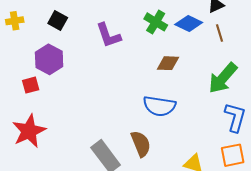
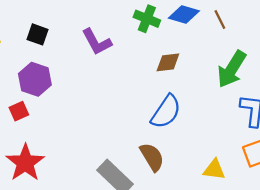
blue semicircle: (159, 106) -> (166, 112), turned -56

